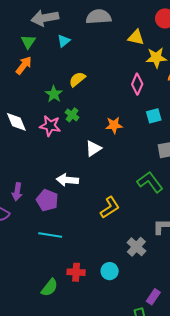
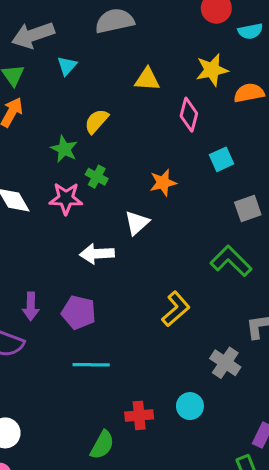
yellow triangle: (136, 37) -> (147, 79), moved
white arrow: (67, 180) -> (97, 254), moved

